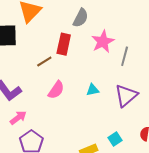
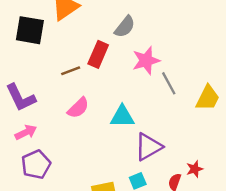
gray line: (125, 56) -> (169, 83), turned -54
cyan triangle: (93, 90) -> (122, 116), size x1.5
purple triangle: (126, 96) -> (149, 147), moved

